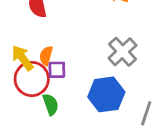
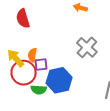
blue hexagon: (106, 94) -> (59, 80), moved
green semicircle: (51, 104) -> (39, 90), turned 119

